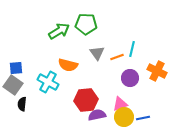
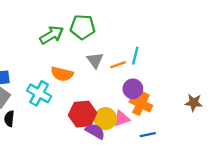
orange cross: (157, 71) -> (141, 104), moved
purple semicircle: (97, 115) -> (95, 131), turned 42
yellow circle: (124, 117) -> (105, 119), moved

